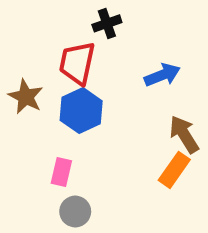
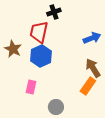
blue arrow: (162, 75) -> (92, 38), moved
gray circle: (75, 212) -> (56, 107), moved

